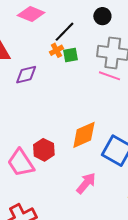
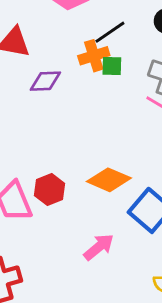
orange cross: (56, 50) -> (94, 56), size x1.5
orange diamond: (84, 135) -> (109, 180), turned 36

